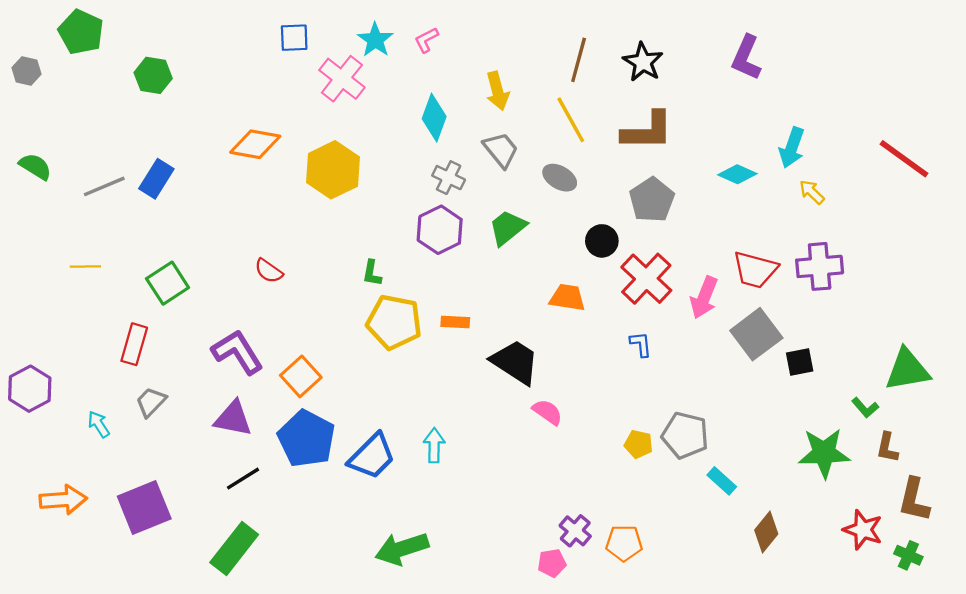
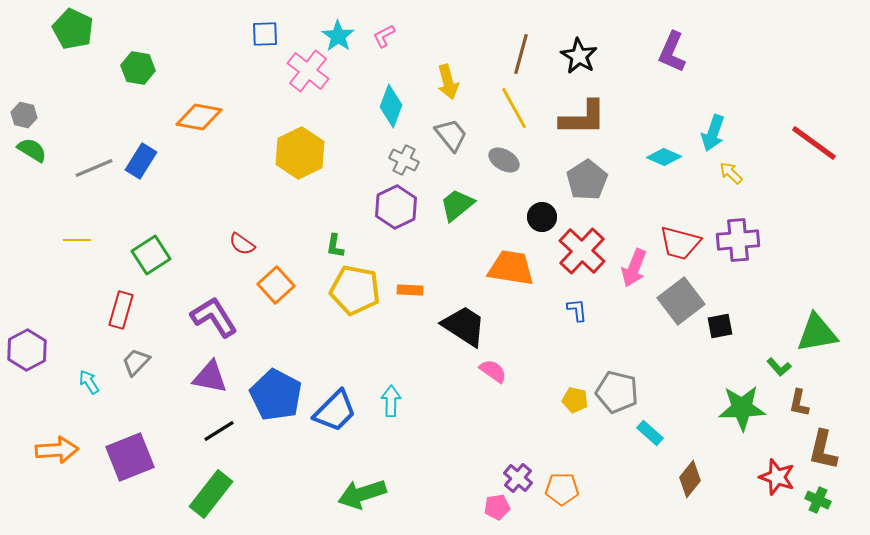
gray hexagon: (26, 71) -> (24, 115), moved
orange diamond: (255, 144) -> (199, 117), moved
orange trapezoid: (567, 298) -> (511, 268), size x1.4
orange square: (301, 376) -> (276, 285), moved

